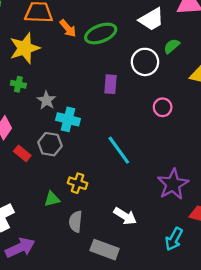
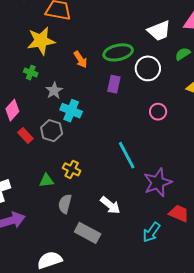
orange arrow: (68, 28) -> (80, 59), moved
green ellipse: (101, 33) -> (118, 52), moved
green semicircle: (172, 46) -> (183, 54), moved
cyan line: (119, 150) -> (127, 155), moved

